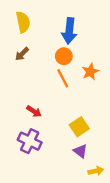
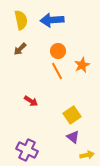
blue arrow: (69, 31) -> (52, 20), moved, turned 80
purple cross: (30, 141) -> (27, 150), moved

